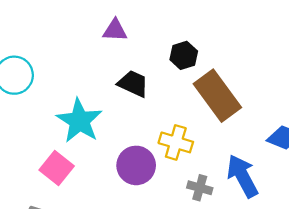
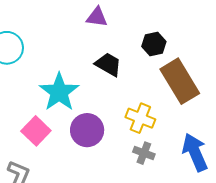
purple circle: (136, 165) -> (87, 130), moved
gray cross: (200, 188) -> (144, 153), moved

